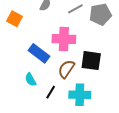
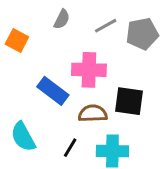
brown semicircle: (66, 69) -> (93, 114), turned 54
cyan semicircle: (30, 80) -> (23, 137), moved, size x1.5

